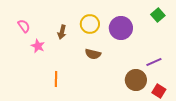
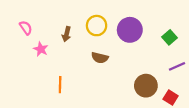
green square: (158, 15) -> (169, 37), moved
purple line: (154, 62) -> (177, 66), moved

